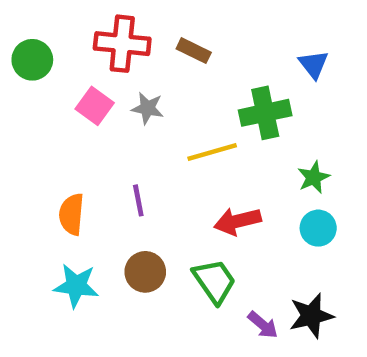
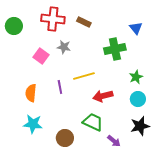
pink square: (95, 106) -> (41, 56), moved
yellow line: (212, 152) -> (84, 76), moved
brown circle: (145, 272) -> (65, 138), moved
green trapezoid: (214, 281) -> (93, 122), turned -30
black star: (311, 316) -> (140, 126), moved

